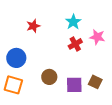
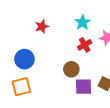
brown circle: (49, 77) -> (71, 69), moved
orange square: (13, 85) -> (21, 87), turned -30

